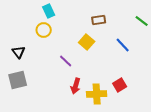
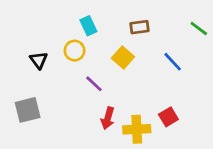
cyan rectangle: (49, 11) -> (88, 26), moved
yellow circle: (44, 30) -> (75, 51), moved
black triangle: (19, 52) -> (39, 60), moved

